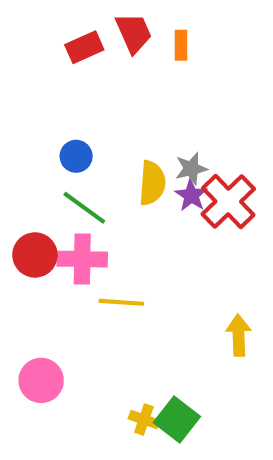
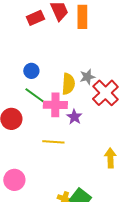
orange rectangle: (181, 45) -> (82, 17), size x1.6
purple star: (191, 195) -> (74, 117), moved
pink cross: (82, 259) -> (55, 105), moved

